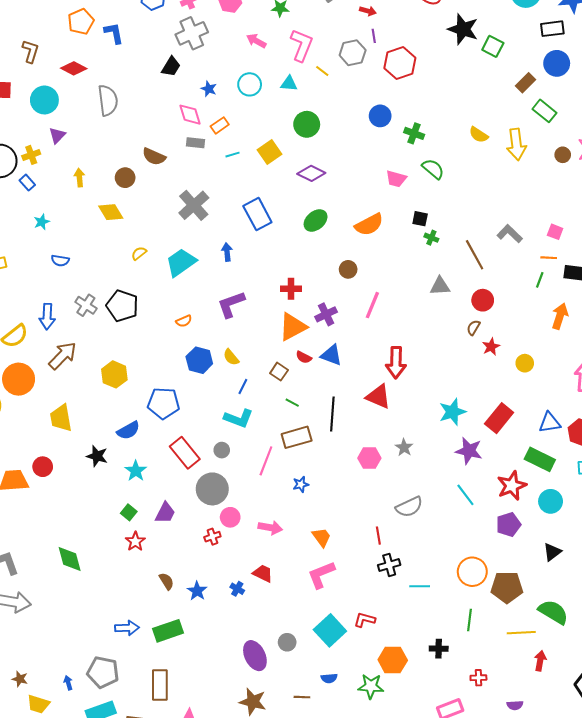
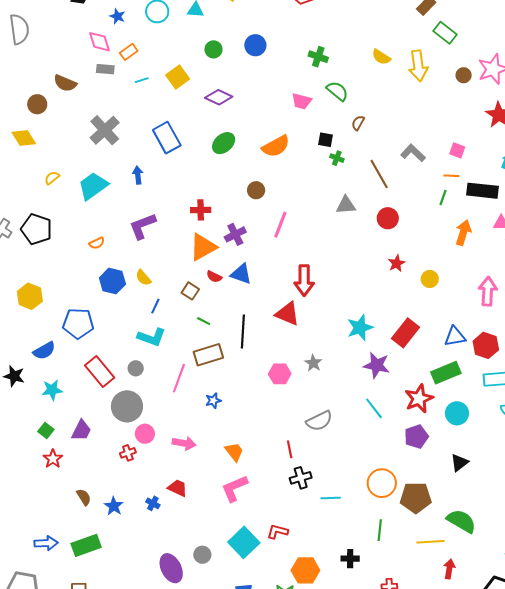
blue circle: (380, 116) -> (255, 45), moved
green circle: (307, 124) -> (213, 49), size x0.7
brown semicircle: (473, 328) -> (358, 123), moved
green rectangle: (540, 459) -> (446, 373), turned -48
cyan star: (136, 471) -> (52, 390), turned 30

